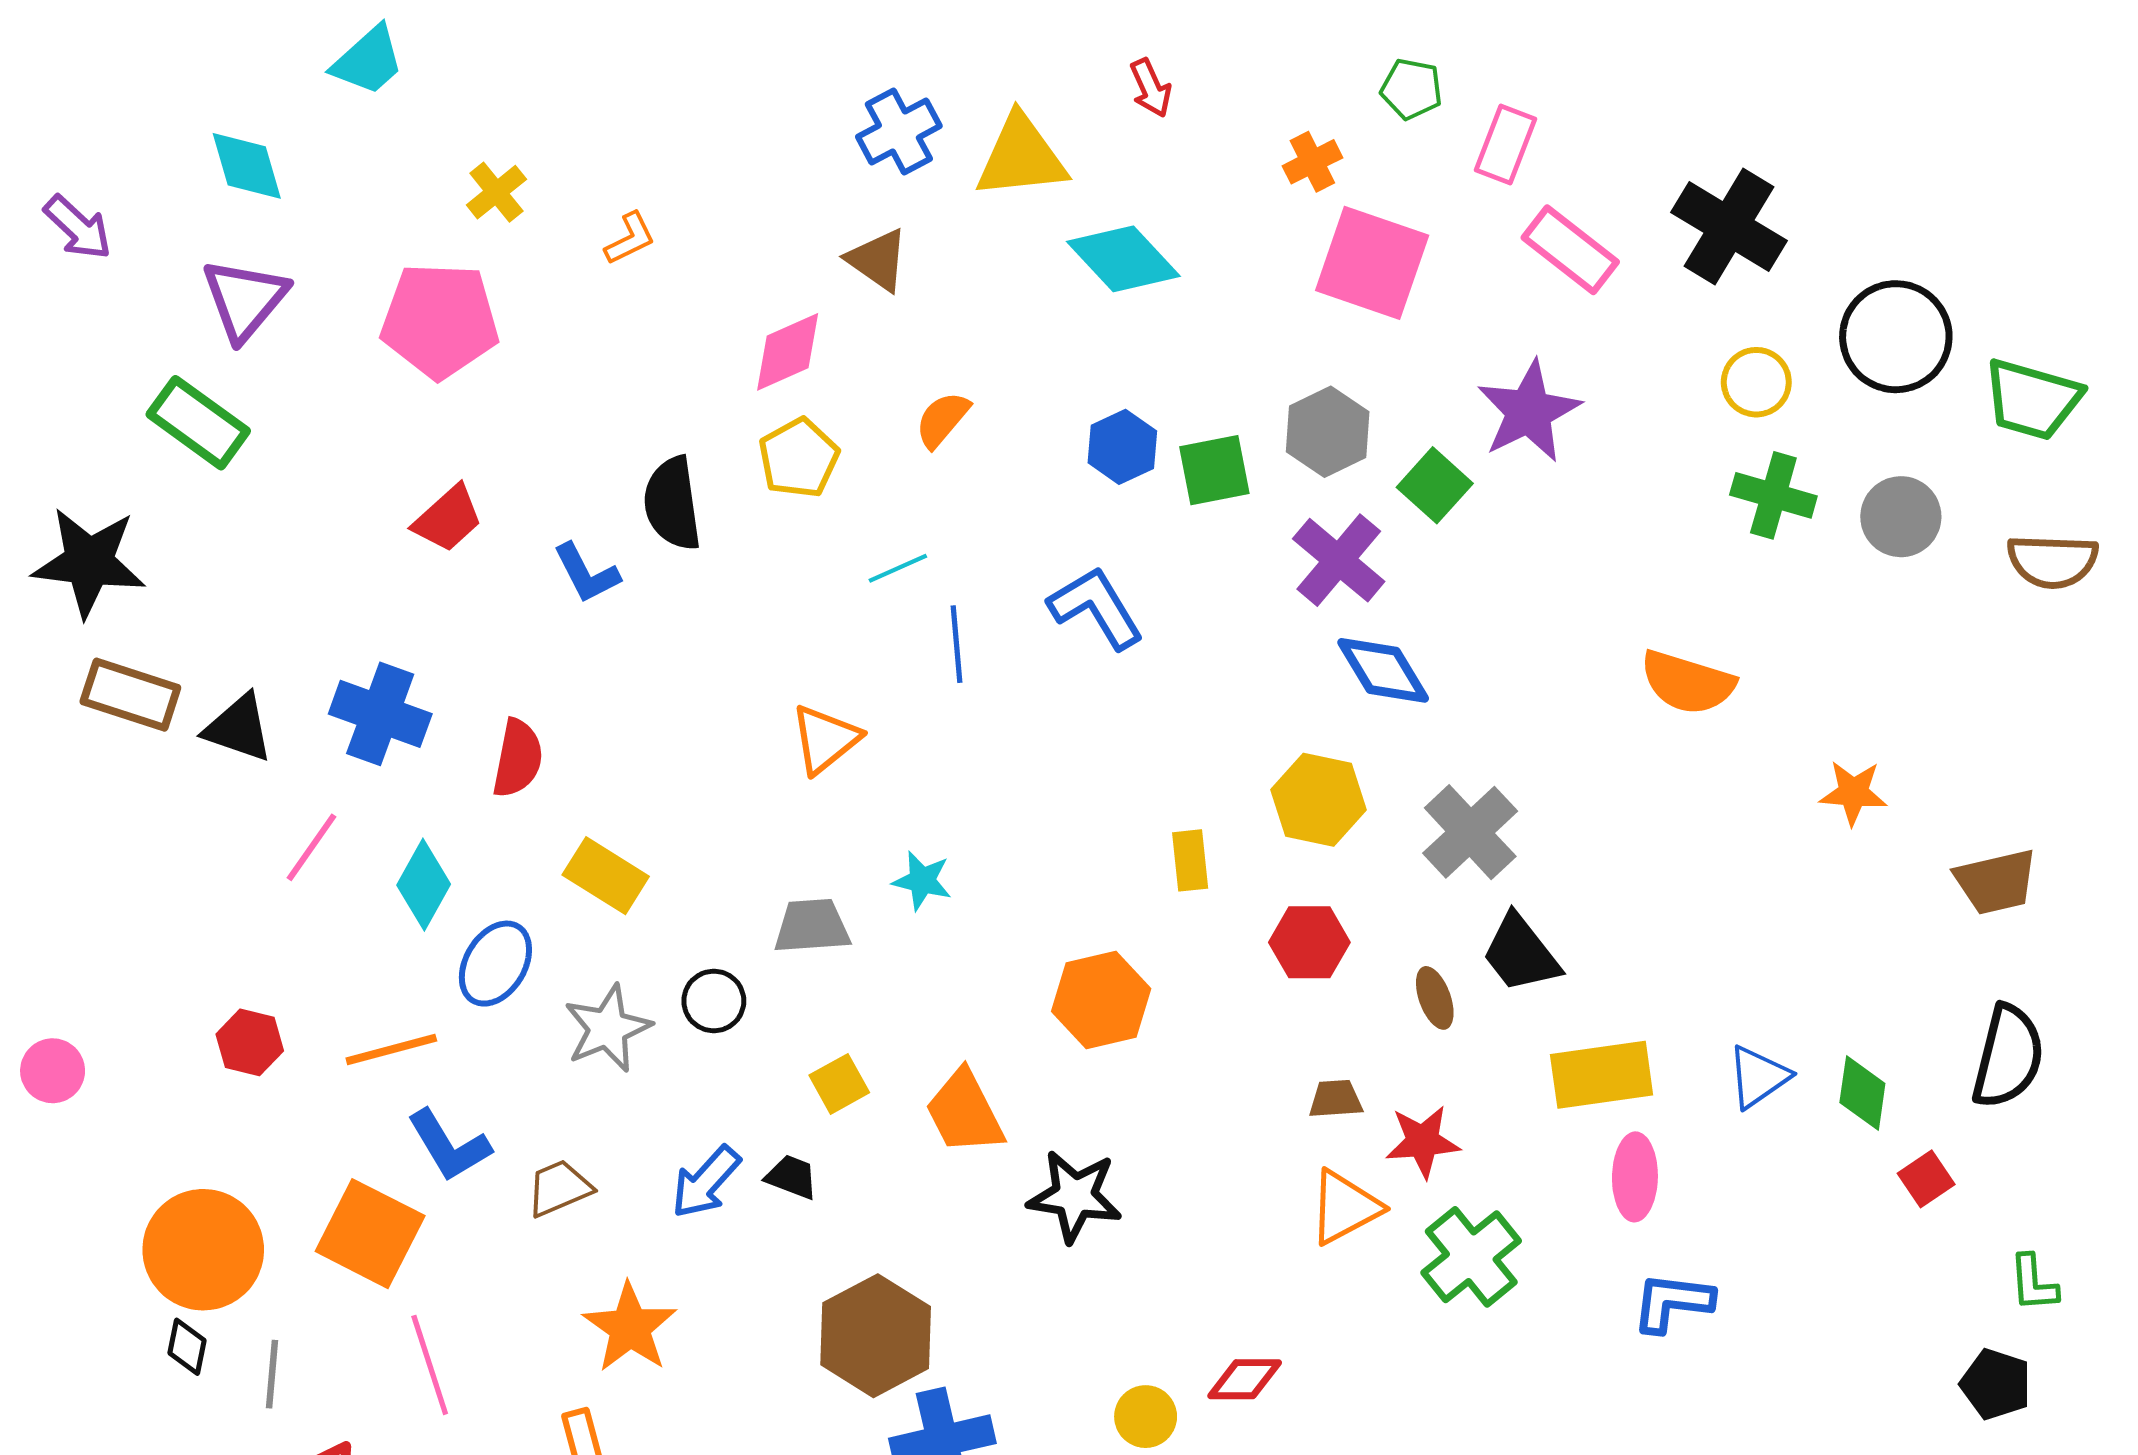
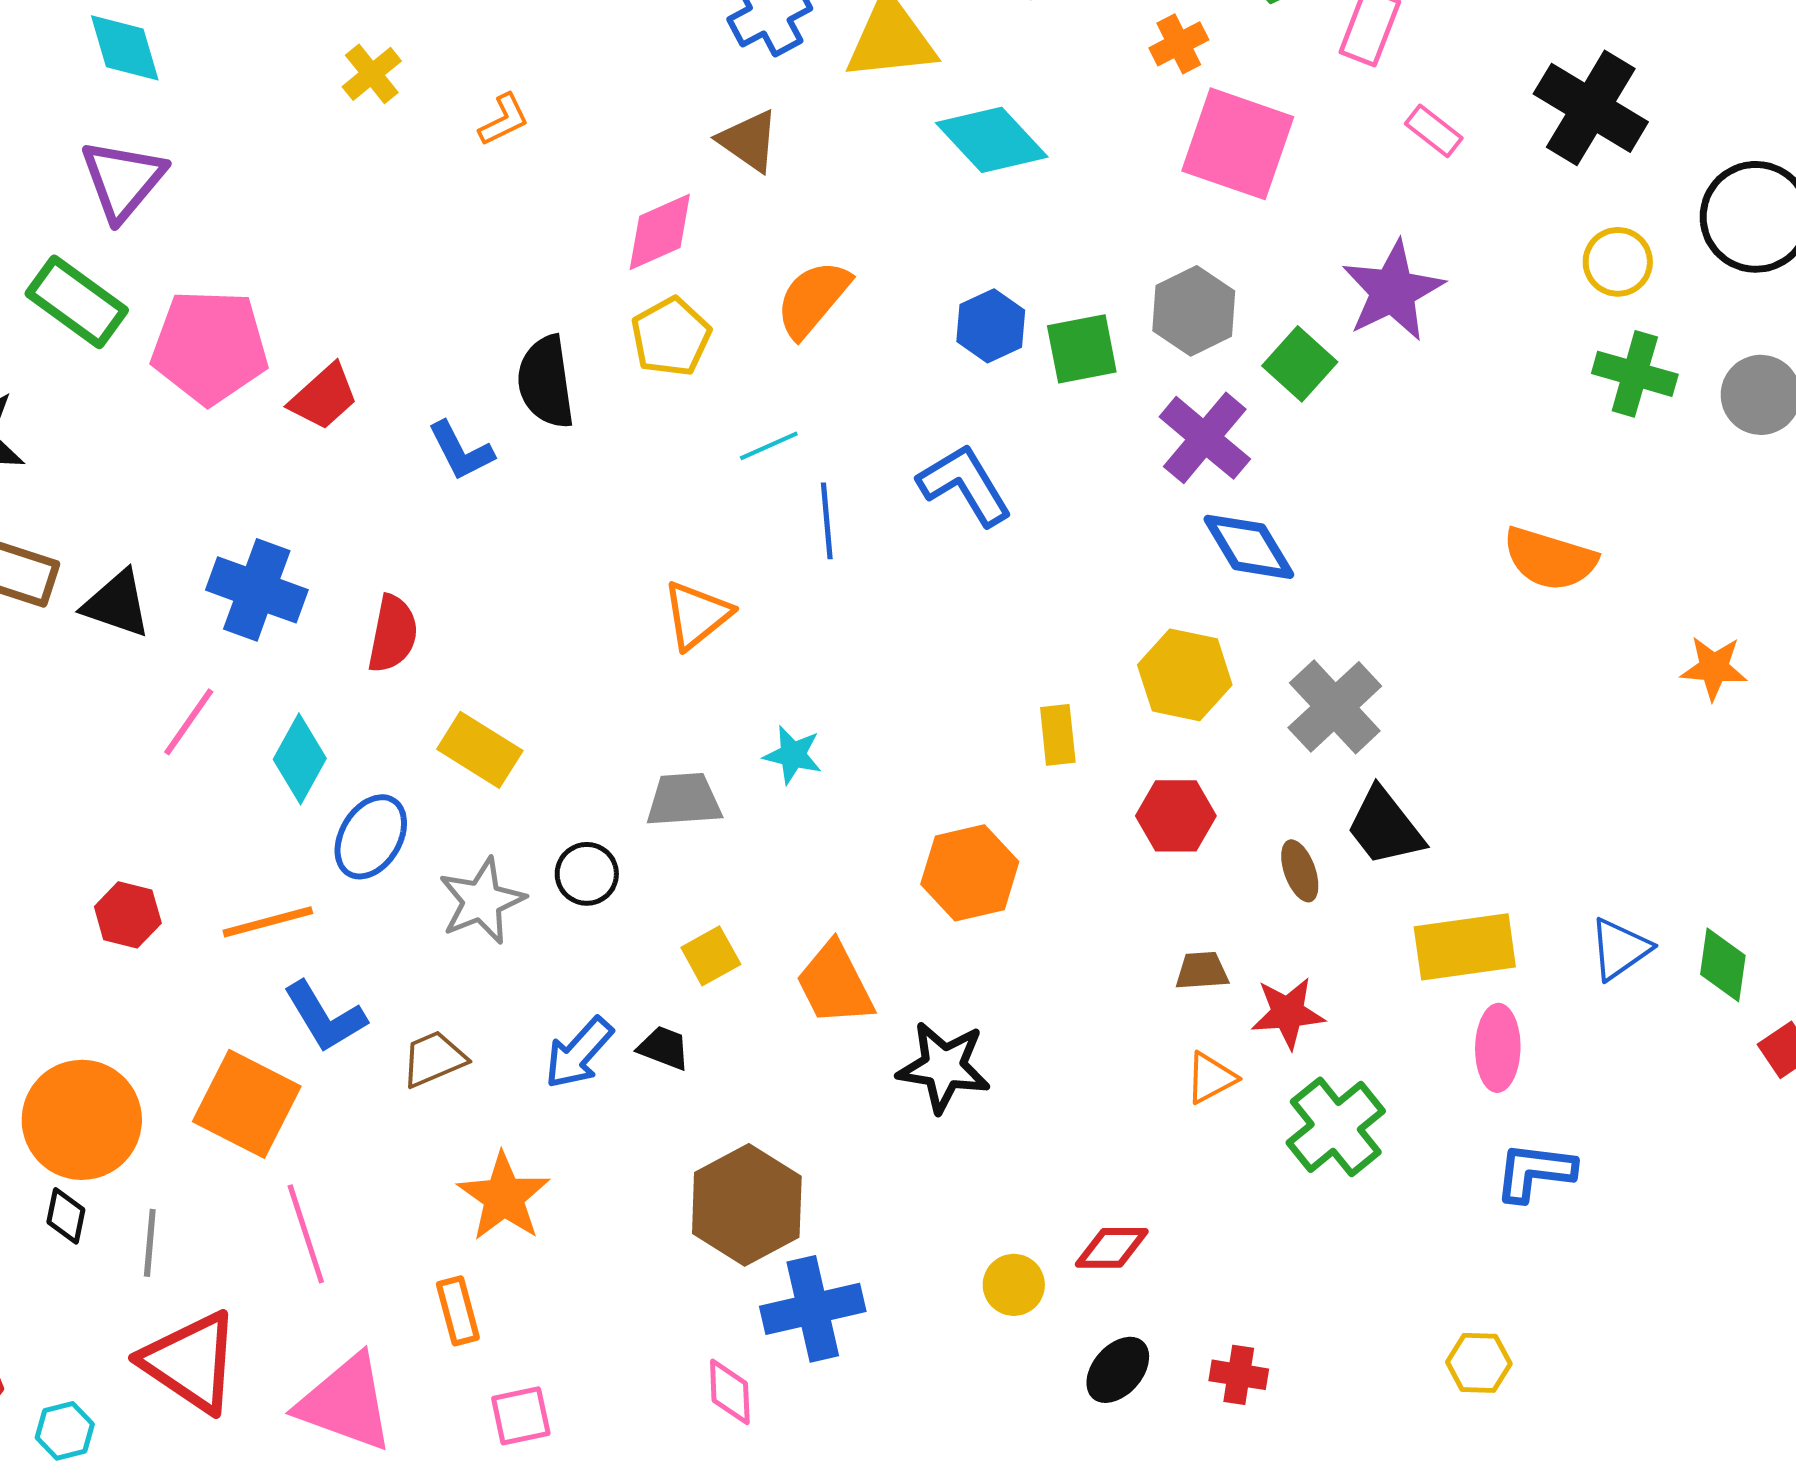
pink rectangle: (1570, 250) -> (1434, 131), size x0.6
pink pentagon: (440, 321) -> (210, 347), moved
orange semicircle: (942, 420) -> (813, 299), size x1.4
orange triangle: (1345, 1207) -> (1211, 1078), size x0.7

